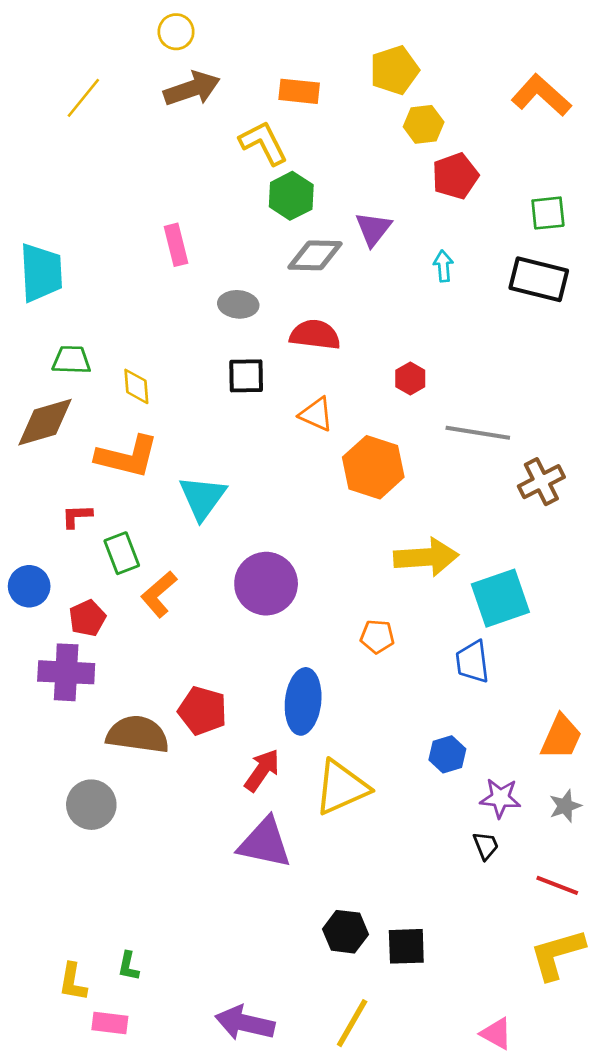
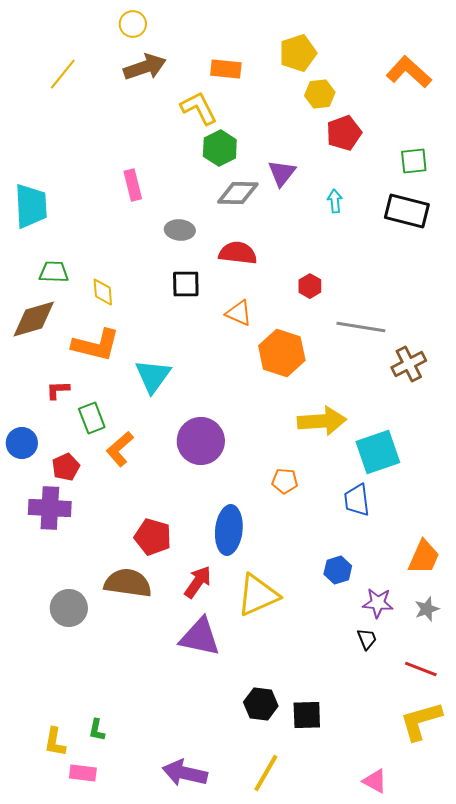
brown semicircle: (138, 734) -> (128, 583), moved

